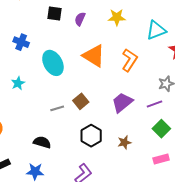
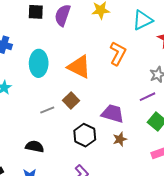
purple semicircle: (80, 19) -> (63, 15), size x1.5
orange triangle: (94, 56) -> (79, 67), moved
cyan ellipse: (53, 63) -> (39, 63), turned 35
purple trapezoid: (122, 102) -> (113, 114), moved, turned 60

